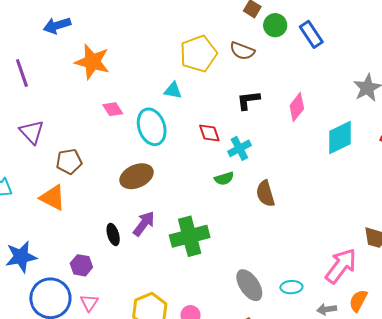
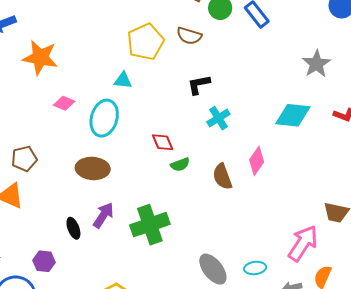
pink diamond: (297, 107) -> (257, 161), moved
pink diamond: (113, 109) -> (64, 103), turned -30
cyan ellipse: (152, 127) -> (104, 118), turned 39
red diamond: (209, 133) -> (163, 142), moved
cyan diamond: (340, 137) -> (293, 115), turned 36
cyan cross: (239, 148) -> (218, 118), moved
brown ellipse: (137, 176) -> (93, 168), turned 32

